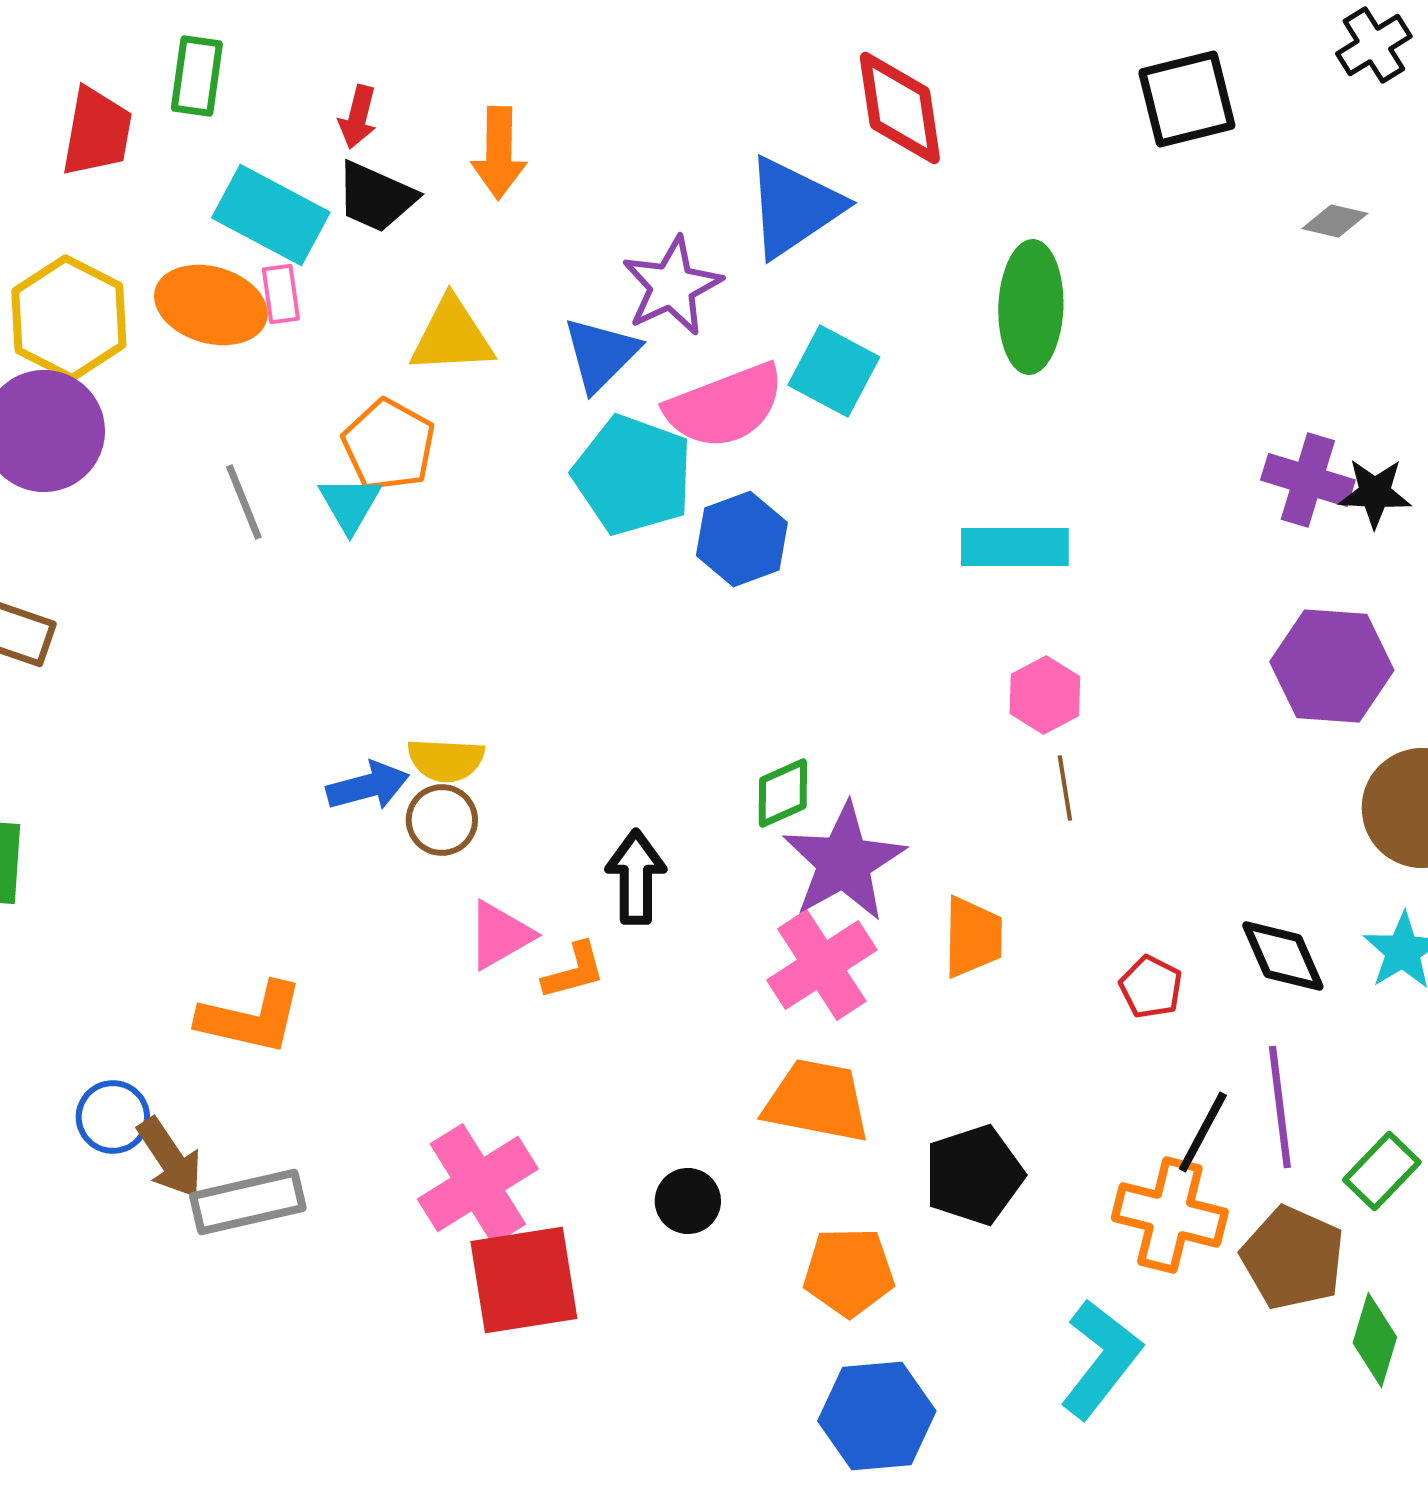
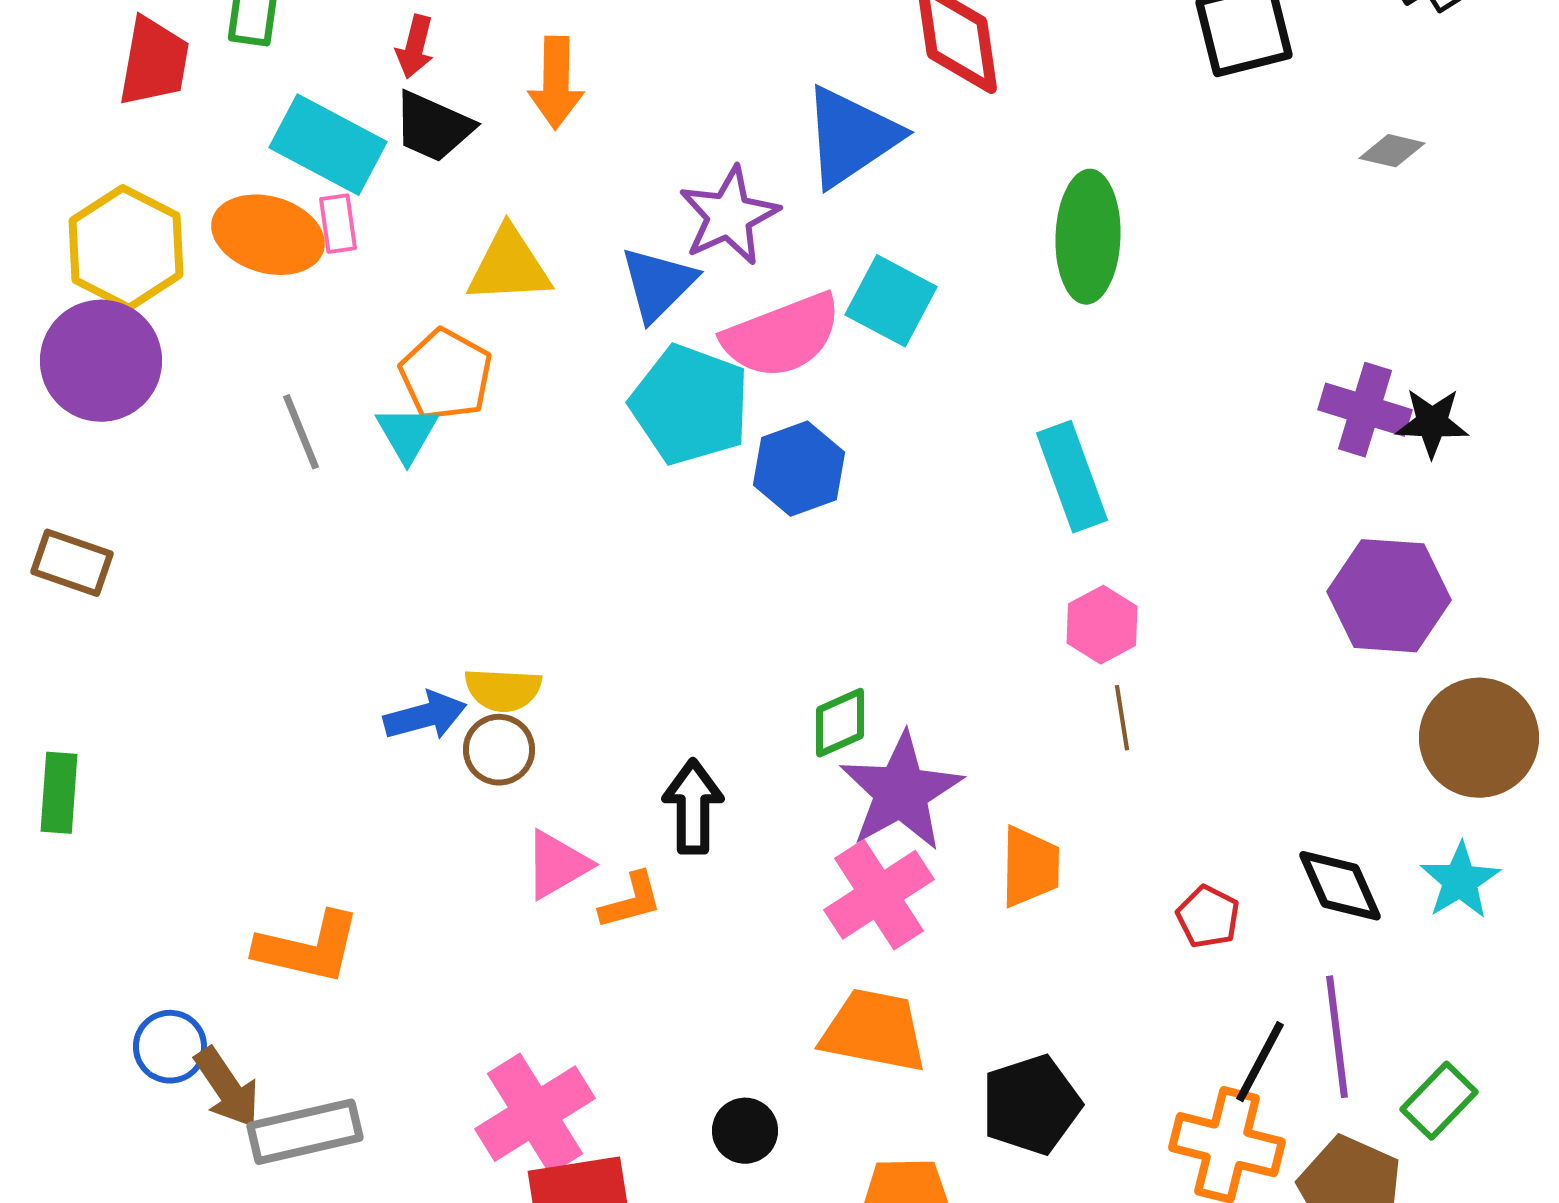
cyan rectangle: (1015, 547) -> (1072, 477), turned 70

